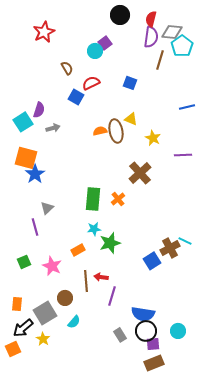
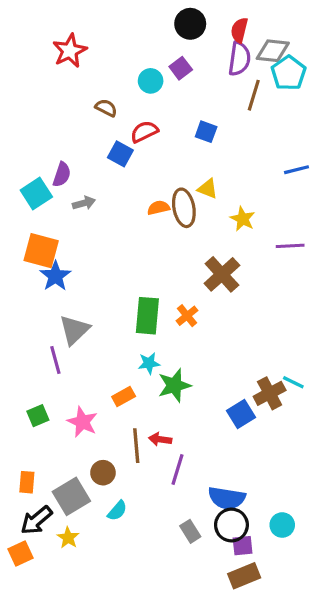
purple square: (105, 43) -> (181, 68), moved
brown semicircle: (67, 68) -> (106, 108), turned -32
gray triangle: (47, 208) -> (74, 330), size x1.5

